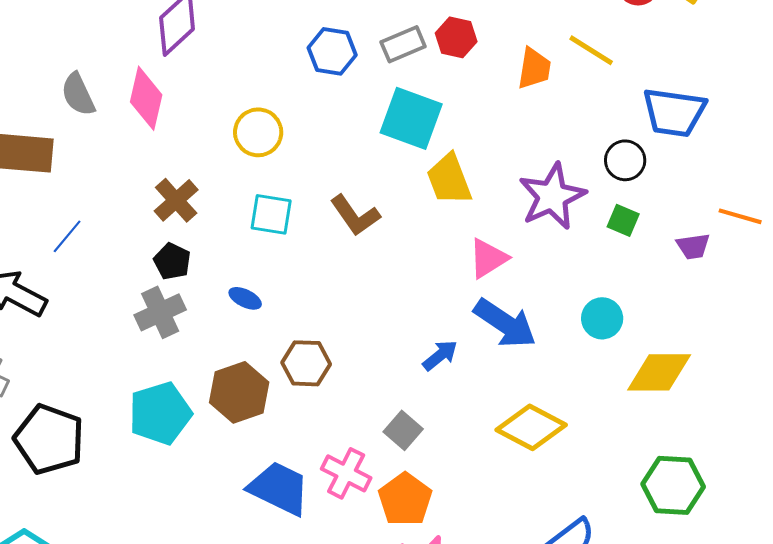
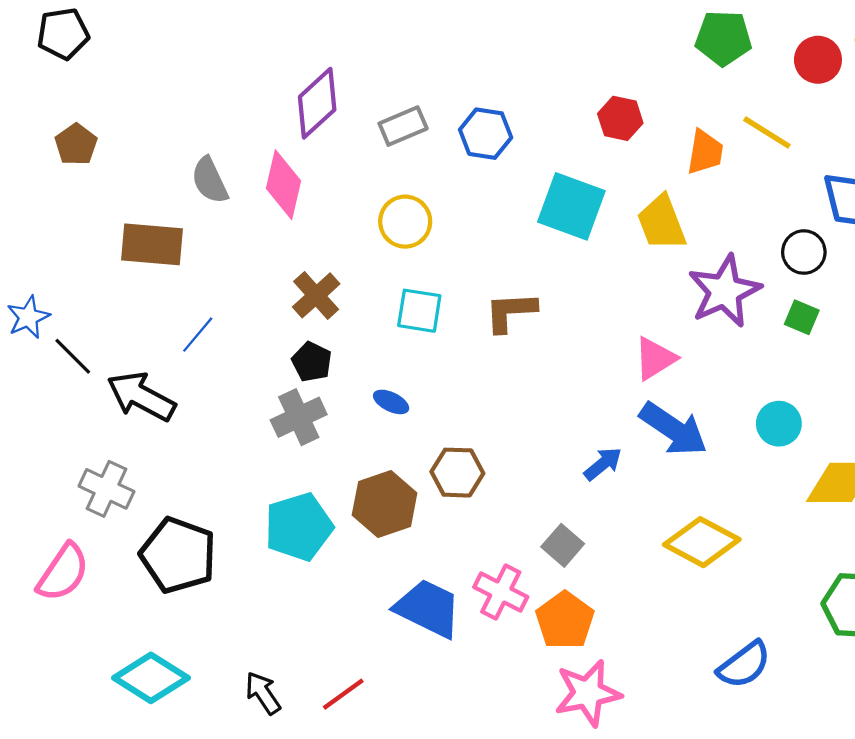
gray rectangle: (403, 44) -> (403, 126), moved
yellow trapezoid: (449, 179) -> (662, 223), moved
brown L-shape: (355, 215) -> (511, 312), turned 122

